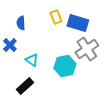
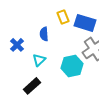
blue semicircle: (21, 23) -> (44, 34), moved
cyan triangle: (32, 60) -> (39, 60), turned 40

